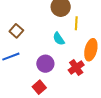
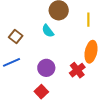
yellow line: (76, 23) -> (88, 20), moved
cyan semicircle: (59, 39) -> (48, 31), moved

